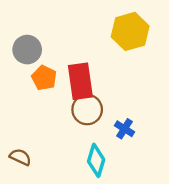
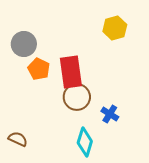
yellow hexagon: (130, 31) -> (115, 28), size x0.7

